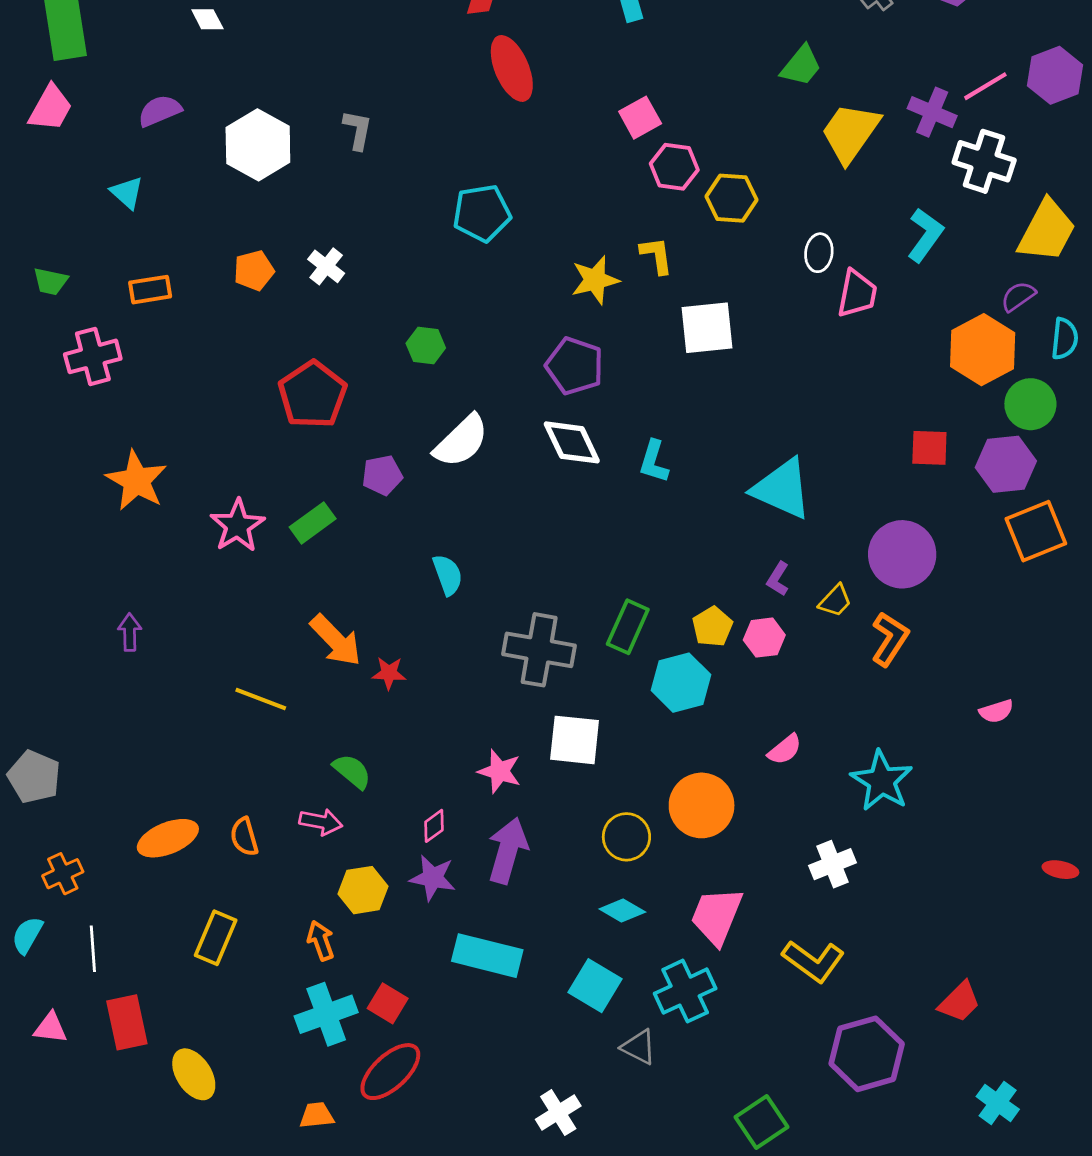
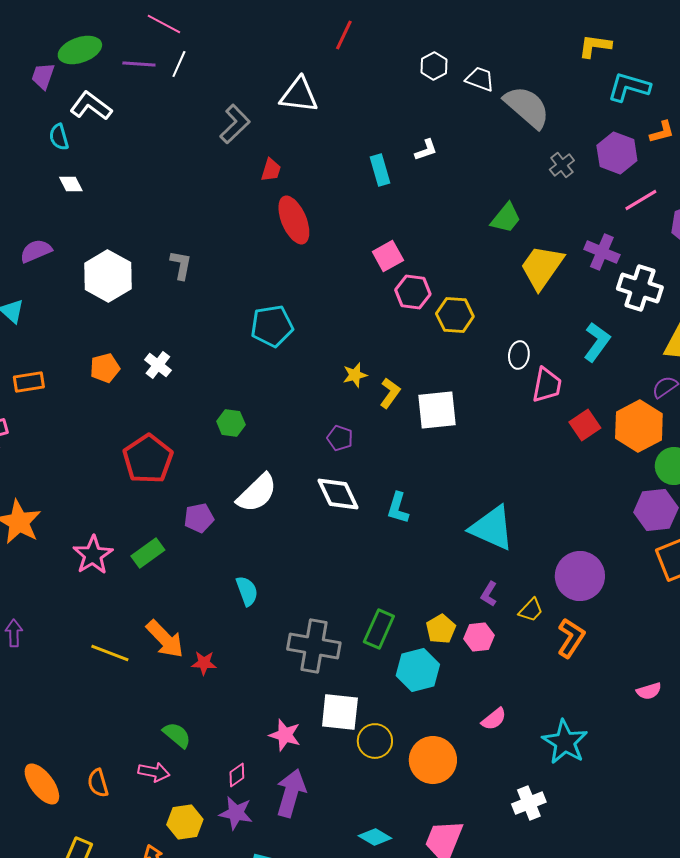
pink line: (985, 86) -> (641, 200), moved
yellow L-shape: (656, 255) -> (390, 393), moved, turned 44
yellow star: (595, 280) -> (355, 375), size x0.7
purple pentagon: (575, 366) -> (340, 438), size x0.6
red square: (929, 448) -> (585, 425), moved, turned -36
yellow line: (261, 699) -> (110, 653), moved
yellow circle: (626, 837) -> (375, 741), moved
orange ellipse: (168, 838) -> (42, 784), turned 75

